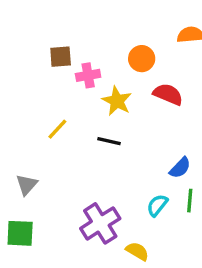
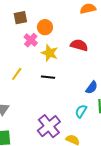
brown square: (61, 57) -> (20, 18), moved
orange circle: (142, 59) -> (45, 27), moved
pink cross: (88, 75) -> (31, 40), turned -32

